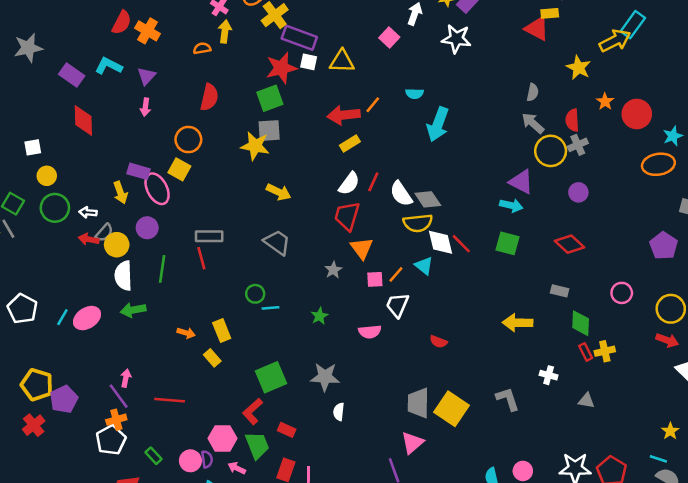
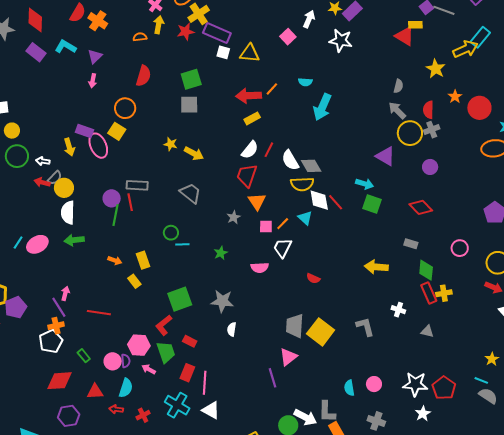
red star: (281, 68) -> (186, 32), moved, size x0.7
red diamond: (83, 121) -> (35, 20), moved
yellow star: (255, 146) -> (171, 144), moved, size x0.6
cyan arrow: (511, 205) -> (365, 184), moved
purple circle: (147, 228) -> (112, 198), moved
green line: (162, 269) -> (116, 215), moved
red rectangle: (586, 352) -> (429, 293), size x1.5

